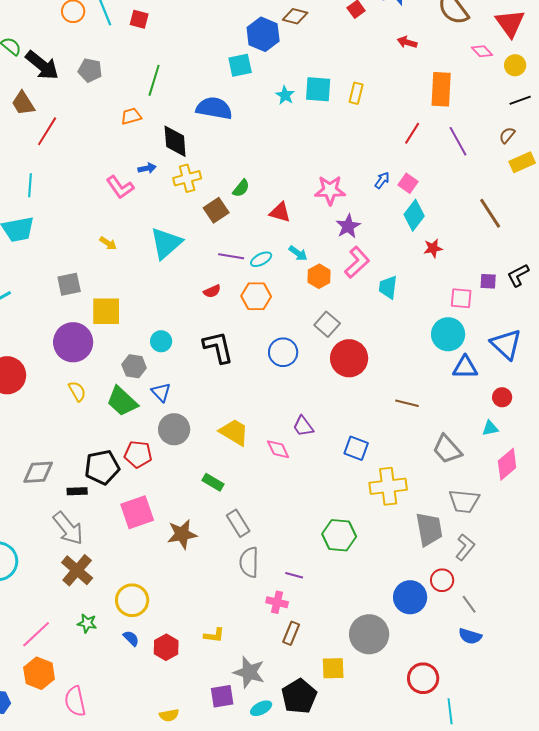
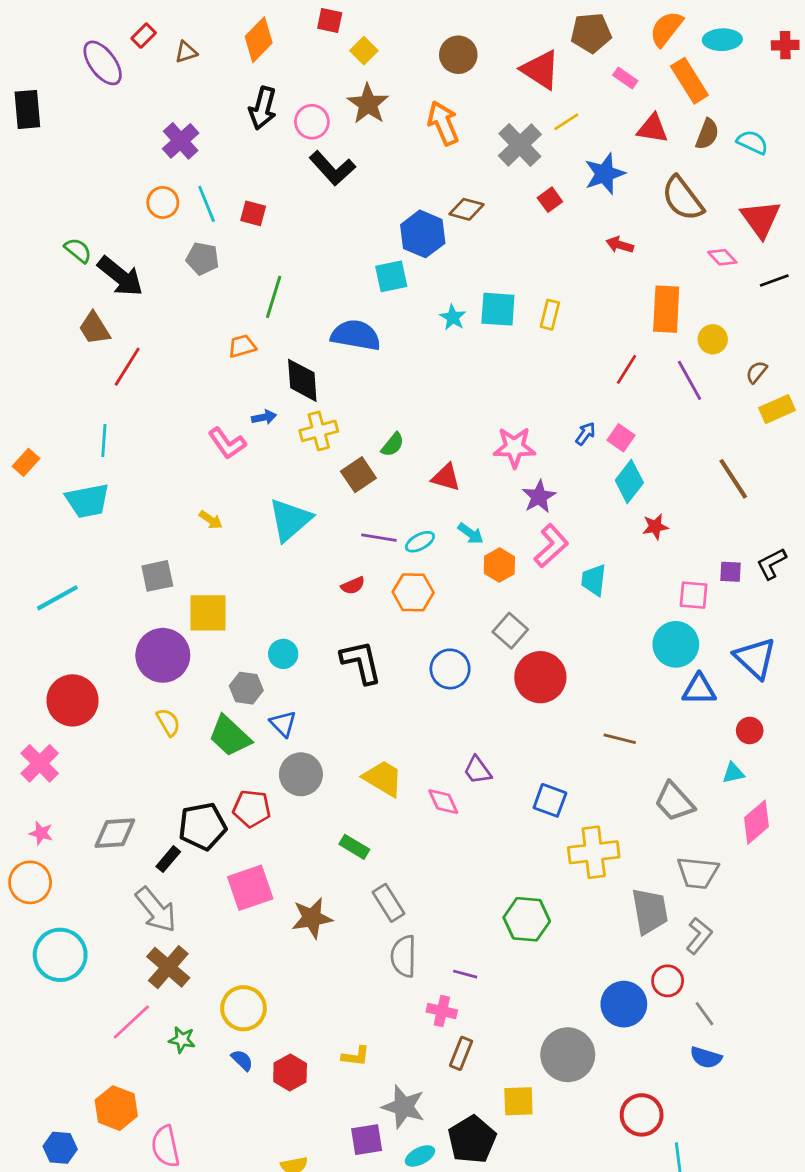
yellow circle: (515, 65) -> (713, 339), moved
gray pentagon: (90, 70) -> (202, 259), moved
black line: (520, 100) -> (774, 280), moved
black rectangle: (77, 491) -> (168, 859), turned -48
pink line: (36, 634) -> (131, 1022), moved

